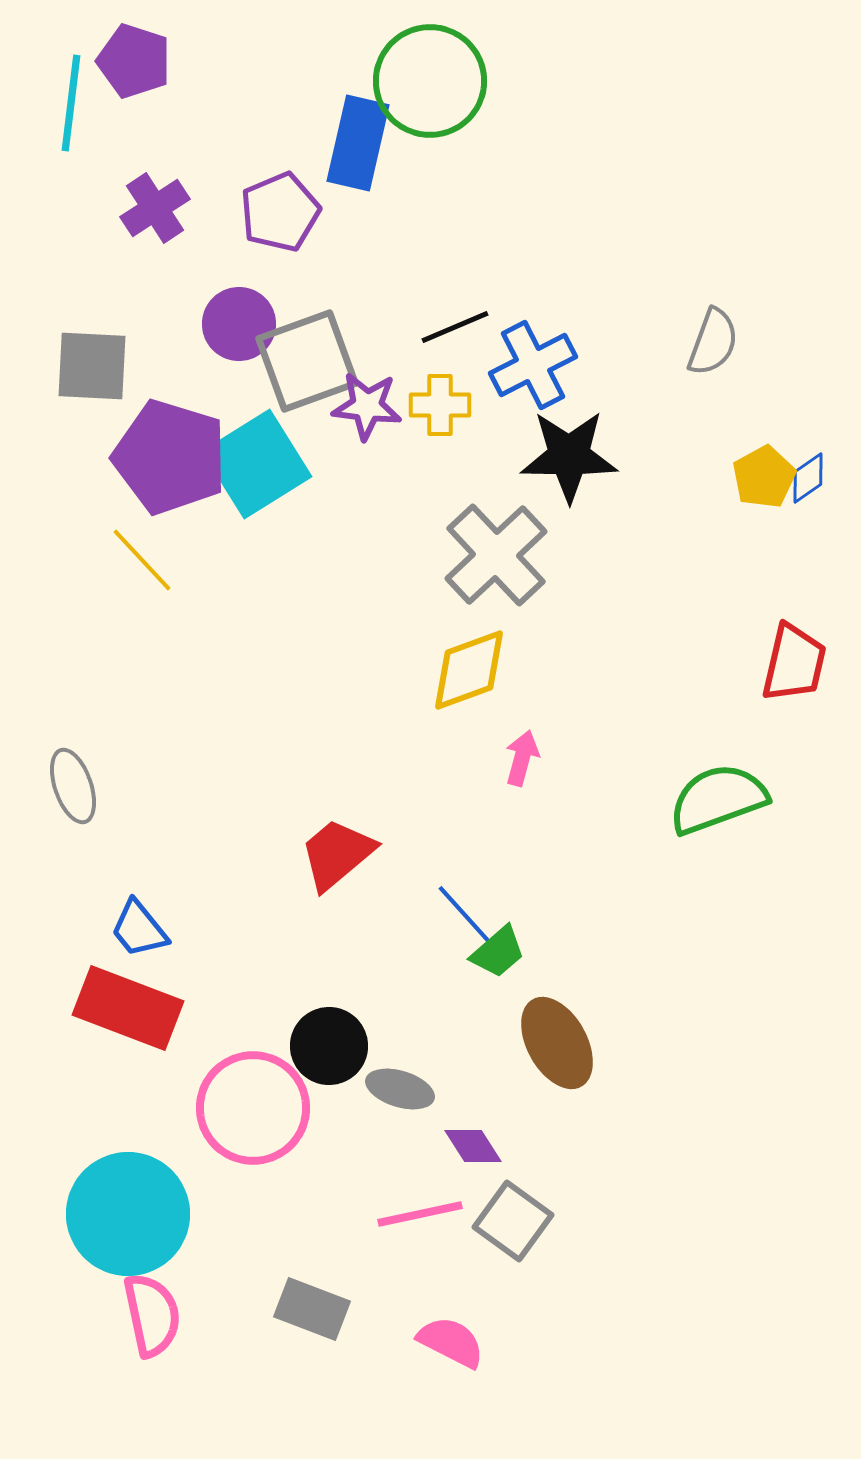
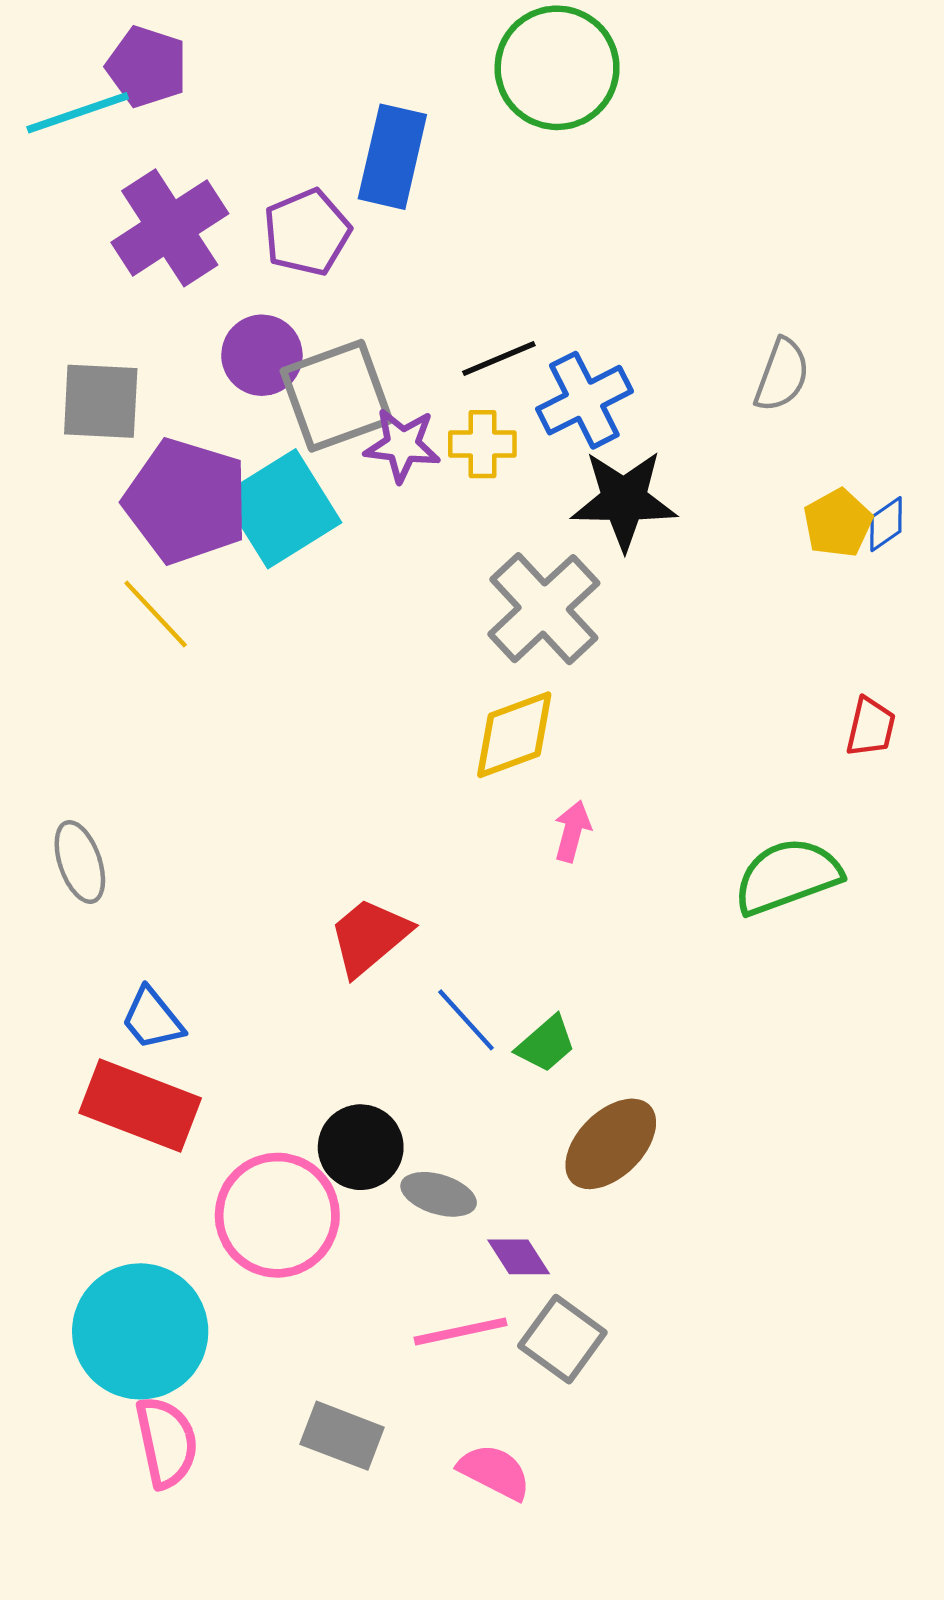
green circle: (430, 81) -> (557, 68), moved
cyan line: (71, 103) -> (78, 113), turned 64
purple cross: (155, 208) -> (170, 228), size x1.5
red trapezoid: (794, 663) -> (871, 727), size x0.7
blue line: (464, 914) -> (466, 1020), moved
brown ellipse: (557, 1043) -> (611, 1144), turned 74

